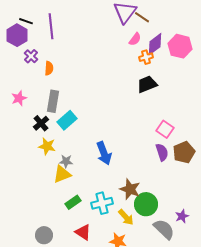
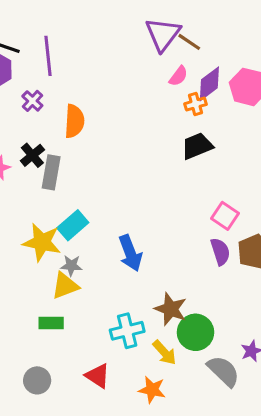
purple cross: (31, 56) -> (32, 101), moved
orange semicircle: (49, 68) -> (74, 121), moved, size x1.5
cyan rectangle: (67, 120) -> (73, 225), moved
black cross: (41, 123) -> (32, 155), moved
yellow star: (47, 146) -> (42, 242), size x1.4
green rectangle: (73, 202) -> (51, 323), moved, turned 35

